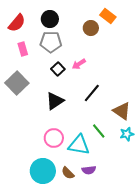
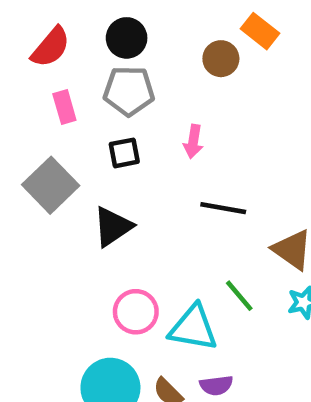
pink arrow: (79, 64) -> (193, 141), turned -48
black square: (58, 69) -> (124, 153), moved, turned 32
black line: (92, 93) -> (223, 208), turned 60
black triangle: (55, 101) -> (113, 227), moved

